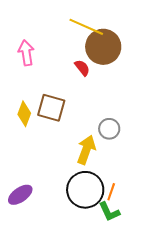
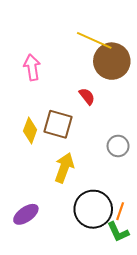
red semicircle: (82, 68) -> (87, 96), moved
yellow arrow: (86, 150) -> (64, 168), moved

